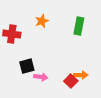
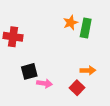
orange star: (42, 21) -> (71, 23), moved
orange arrow: (81, 75) -> (88, 70), moved

